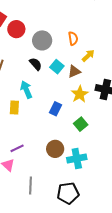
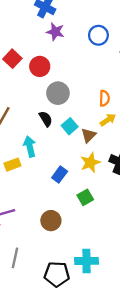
red circle: (16, 29) -> (40, 66), moved
orange semicircle: (73, 38) -> (104, 98), moved
brown triangle: (74, 71) -> (89, 135), turned -32
yellow rectangle: (14, 107) -> (12, 165), turned 56
cyan cross: (77, 158) -> (86, 261), moved

